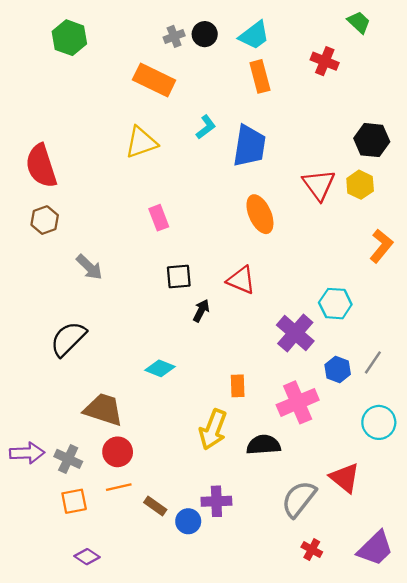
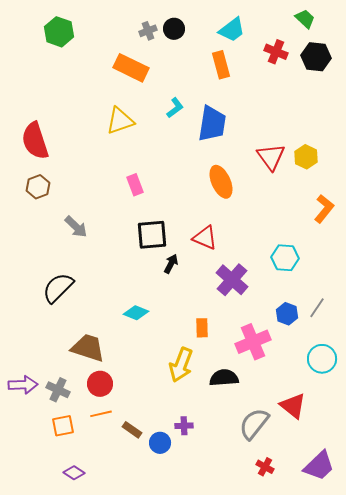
cyan trapezoid: (254, 35) -> (232, 30), moved
black hexagon: (372, 140) -> (316, 57), moved
black square: (179, 277) -> (152, 235), size x1.4
purple cross: (295, 333) -> (232, 280), moved
purple cross: (216, 501) -> (184, 426), size x0.7

